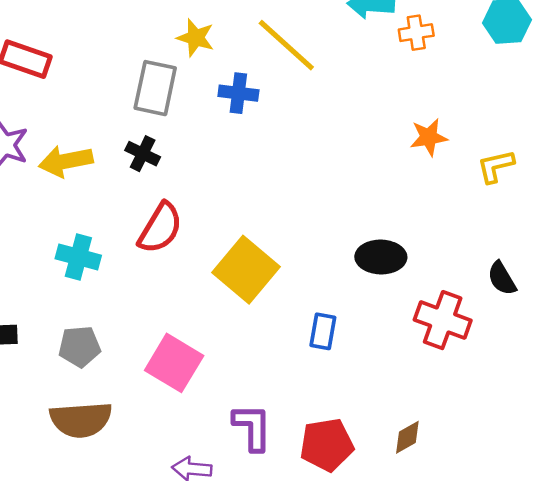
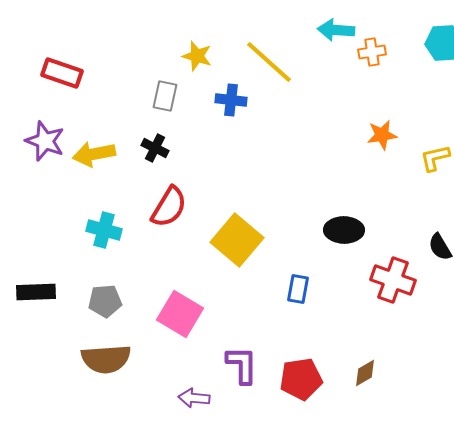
gray rectangle: (155, 88) -> (165, 96), size x0.7

